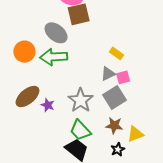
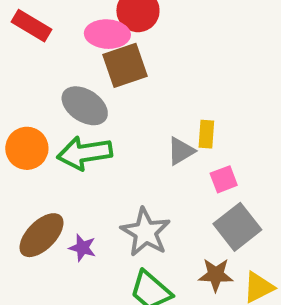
yellow rectangle: (117, 53) -> (206, 134), turned 64
gray triangle: (108, 74) -> (181, 151), moved
gray square: (115, 98) -> (237, 227), moved

